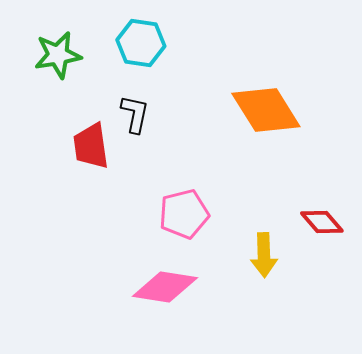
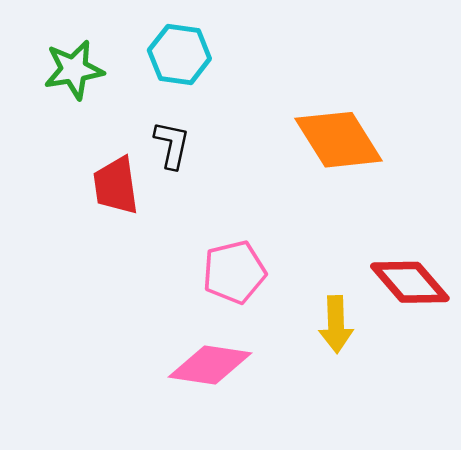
red diamond: (322, 222) -> (410, 282), size x1.4

